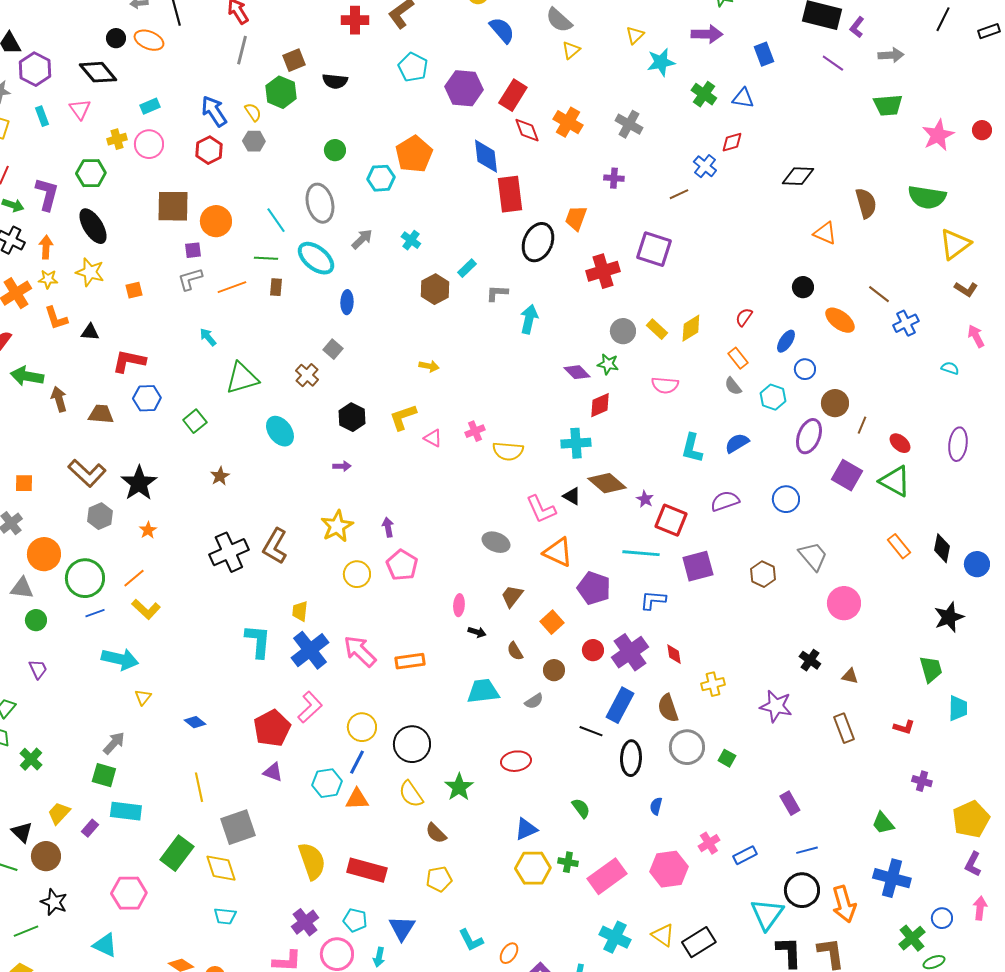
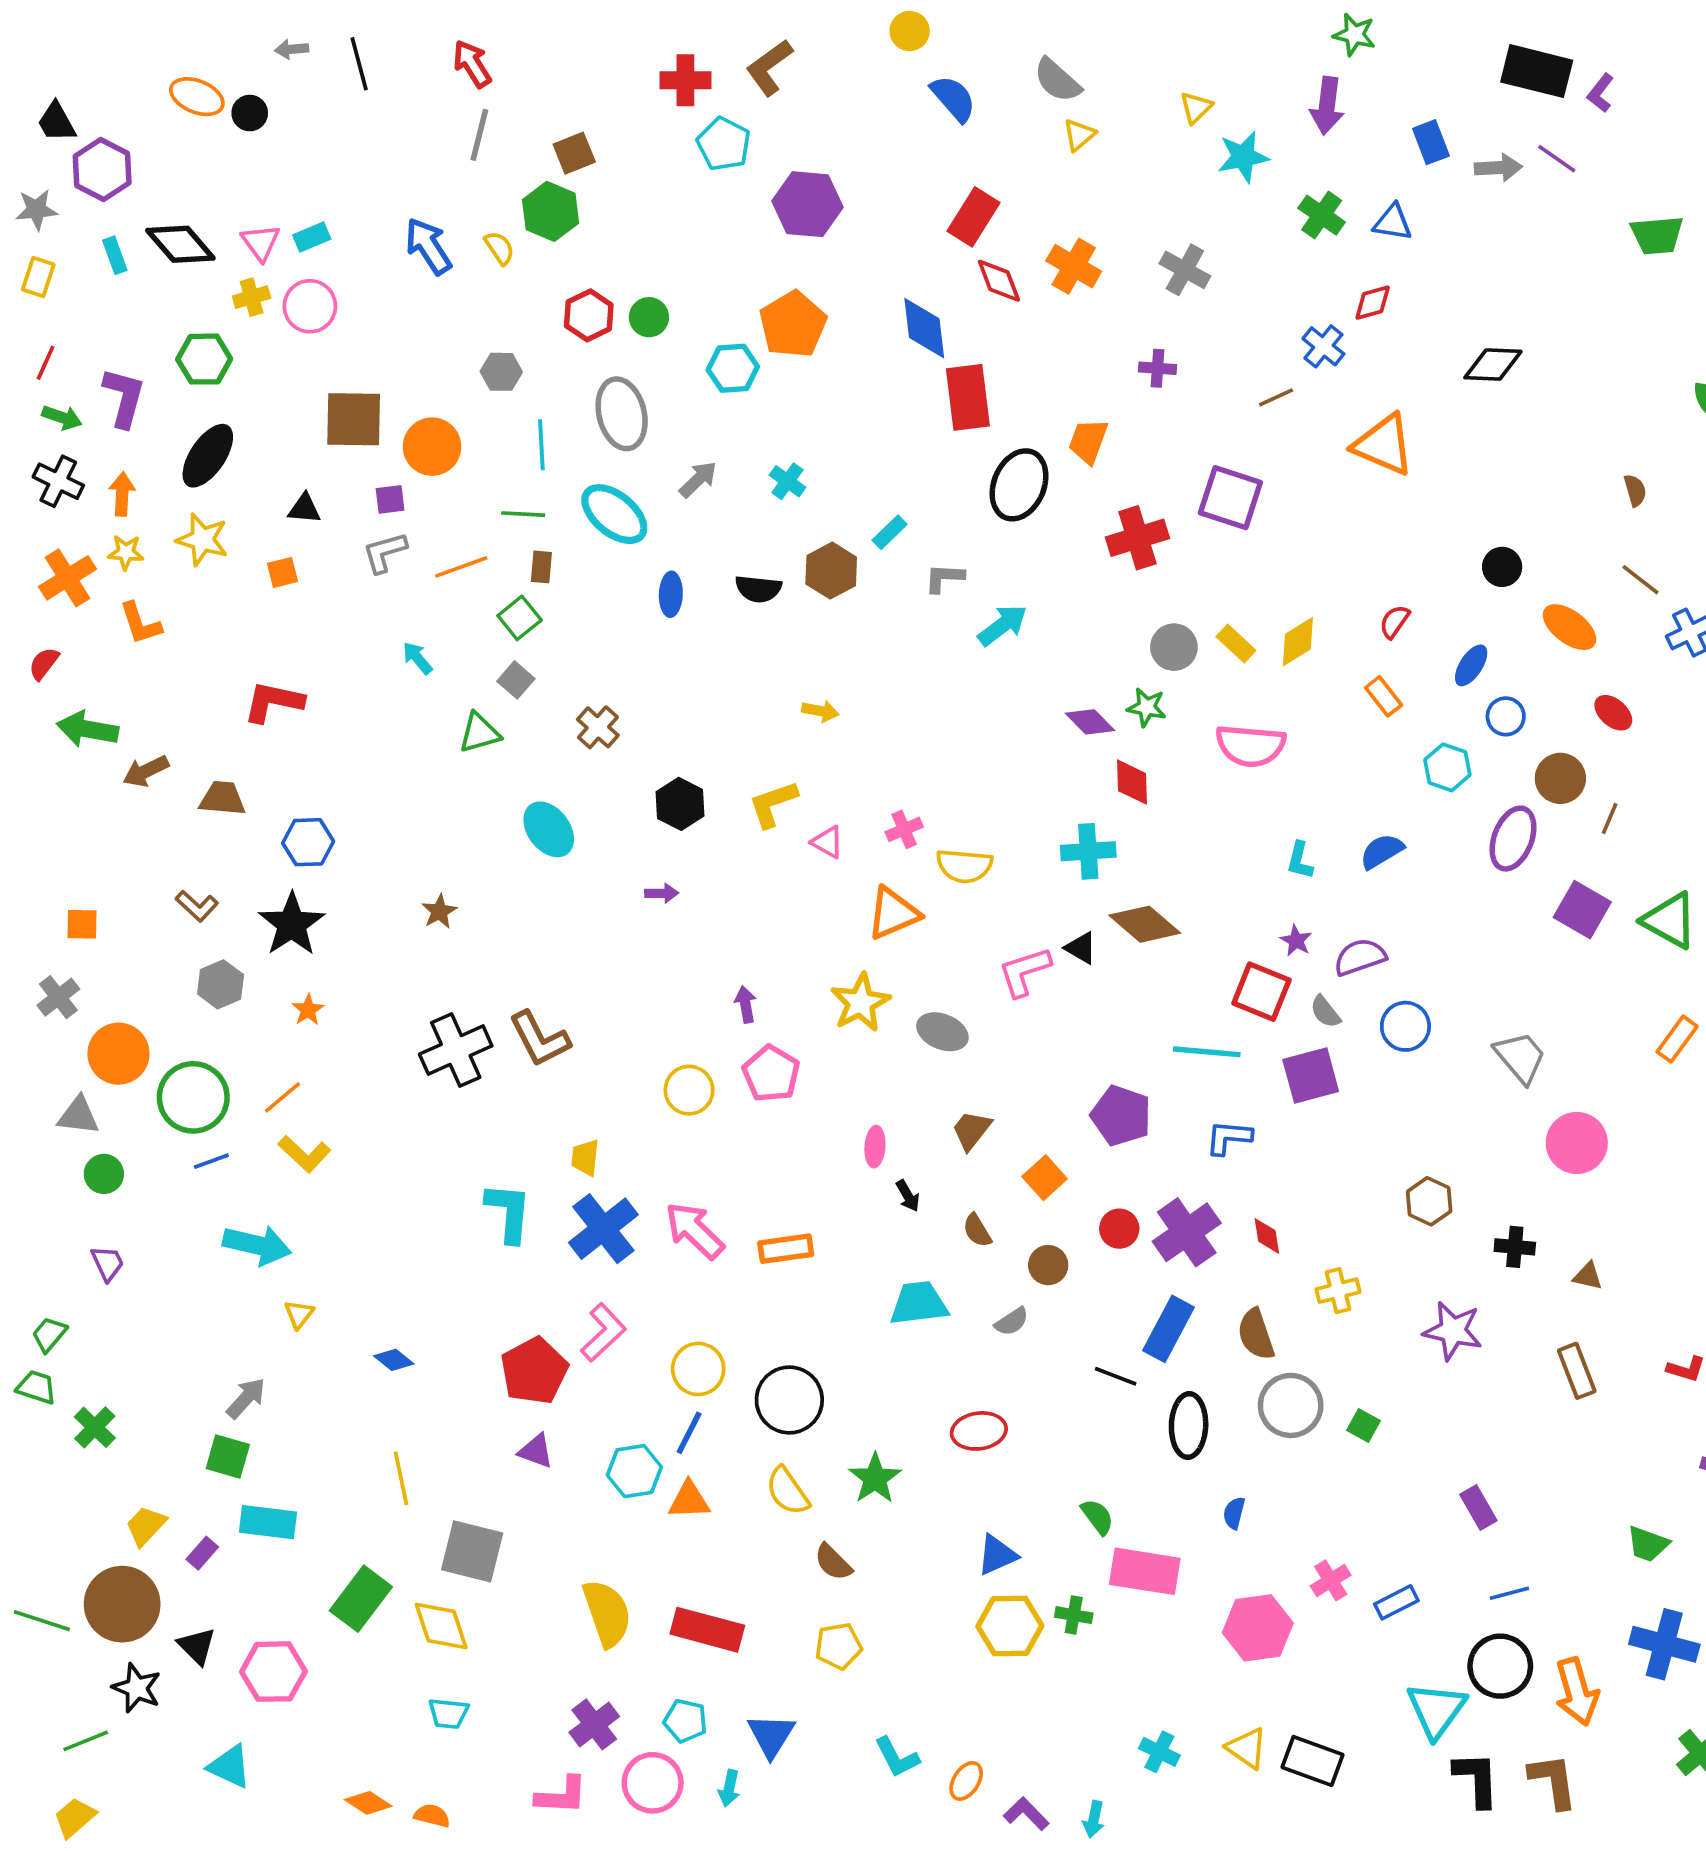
purple arrow: (707, 34) -> (1327, 106), turned 96
orange ellipse: (149, 40) -> (197, 97), moved
gray arrow: (891, 55) -> (1498, 168), moved
cyan pentagon: (413, 67) -> (724, 144), moved
black diamond: (98, 72) -> (180, 244), moved
black semicircle: (335, 81) -> (758, 589), moved
purple hexagon: (464, 88) -> (808, 204), moved
pink triangle: (80, 109) -> (261, 242), moved
gray hexagon: (254, 141) -> (501, 372), moved
red hexagon: (209, 150) -> (589, 315), moved
brown semicircle: (866, 203) -> (1635, 490), moved, size x0.6
cyan line: (276, 220) -> (541, 445), turned 32
black ellipse: (93, 226) -> (208, 456), turned 66
orange triangle: (825, 233) -> (1384, 445), moved, size x1.5
cyan arrow: (529, 319) -> (1003, 625), turned 40
black triangle: (90, 332) -> (304, 509), moved
gray square: (333, 349) -> (516, 680), moved
green triangle: (242, 378) -> (479, 733), size x0.7
pink semicircle: (665, 385) -> (1251, 746), size x1.4
gray semicircle: (733, 386) -> (1325, 1012), moved
blue hexagon: (147, 398) -> (308, 842), moved
brown arrow: (59, 399) -> (146, 771), turned -100
red diamond: (600, 405) -> (1132, 782), turned -68
green square: (195, 421) -> (520, 618), moved
red ellipse: (900, 443) -> (1613, 713), moved
cyan L-shape: (692, 448) -> (1300, 860), size x0.7
brown L-shape: (87, 473) -> (197, 906), size x0.6
purple star: (645, 499) -> (1296, 941), moved
blue circle: (786, 499) -> (1405, 1026), moved
pink L-shape: (541, 509) -> (1024, 972), turned 96
yellow star: (337, 526) -> (860, 1003), moved
brown L-shape: (275, 546) -> (540, 1039), turned -57
orange rectangle: (899, 546) -> (1677, 1039), turned 75
orange triangle: (558, 552) -> (893, 913), moved, turned -48
brown hexagon: (763, 574) -> (1429, 1201), moved
black arrow: (477, 632) -> (908, 1196), turned 42
black cross: (810, 660) -> (1515, 1247), turned -30
green trapezoid: (883, 823) -> (1648, 1544), turned -30
gray square: (238, 827) -> (472, 1551), turned 33
black triangle: (22, 832) -> (197, 1646), moved
brown circle: (46, 856) -> (122, 1604), size x1.4
pink rectangle: (607, 876) -> (1145, 1571), moved, turned 45
cyan cross: (615, 937) -> (1159, 1752), size x0.7
black rectangle: (699, 942) -> (1312, 1761), turned 52

